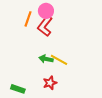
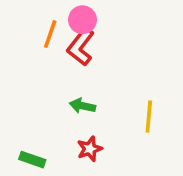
yellow line: (59, 60) -> (149, 117), moved, turned 66

